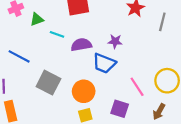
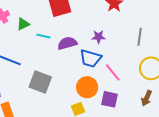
gray line: (162, 22) -> (140, 37), moved
pink line: (137, 87) -> (113, 72), moved
orange circle: (84, 91) -> (87, 87), moved

